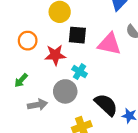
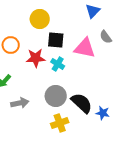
cyan cross: (80, 72) -> (58, 64), moved
gray circle: (65, 91) -> (56, 96), moved

